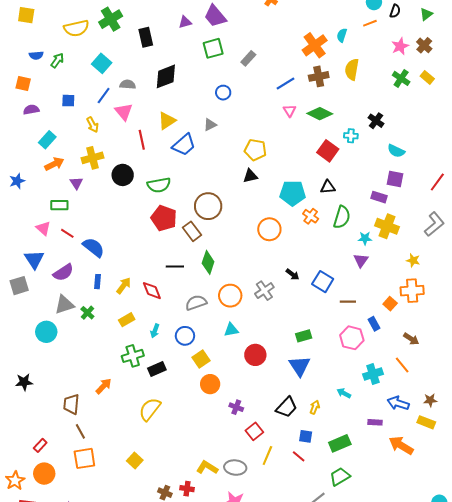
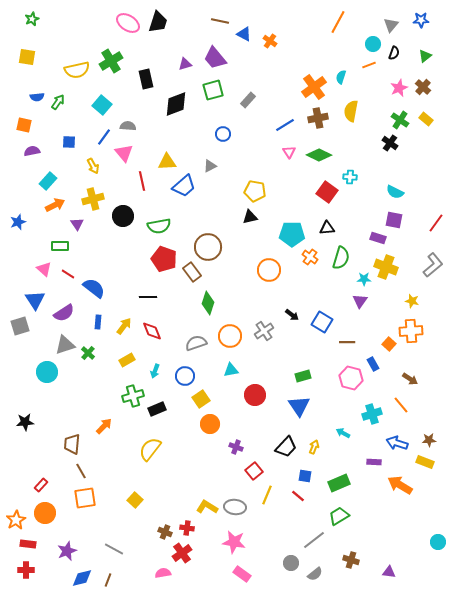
black diamond: (166, 76) -> (176, 104), moved
yellow triangle: (167, 121) -> (167, 162), turned 30
black cross: (376, 121) -> (390, 143), moved
black line: (175, 266) -> (148, 297), moved

